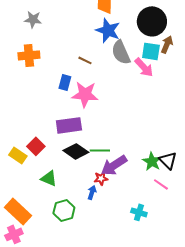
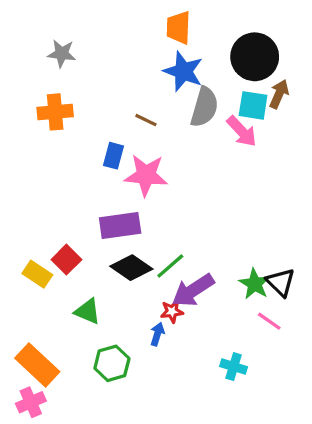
gray semicircle: (121, 52) -> (204, 107), turned -140
green line: (100, 150) -> (170, 266), turned -42

